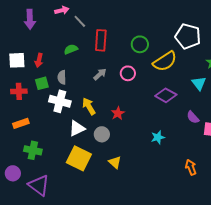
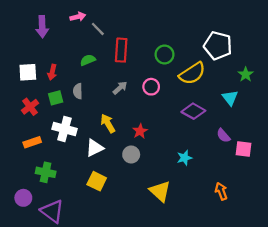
red cross: (19, 91) -> (30, 107), turned -35
white cross: (60, 101) -> (64, 129), moved
gray circle: (102, 134) -> (131, 155), moved
yellow square: (79, 158) -> (97, 181), size x0.7
yellow triangle: (115, 162) -> (160, 191), moved, size x1.5

